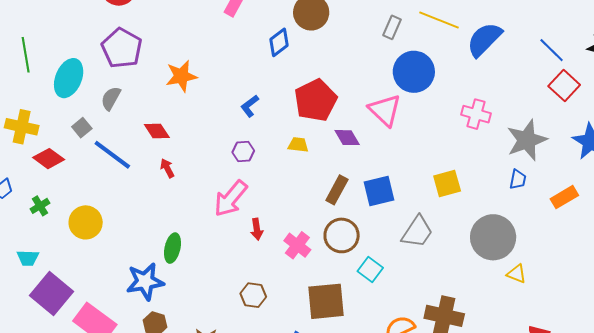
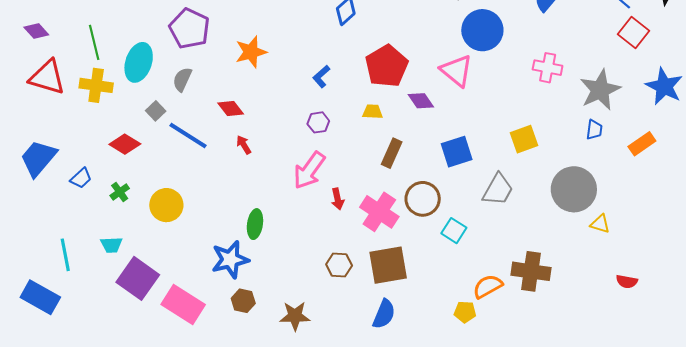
yellow cross: (22, 127) -> (96, 85), moved
brown rectangle: (337, 190) -> (392, 153), moved
pink cross: (297, 245) -> (379, 212), size x1.4
brown square: (326, 301) -> (388, 265), moved

